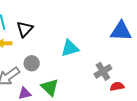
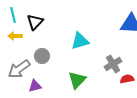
green triangle: (50, 87) -> (77, 80), moved, turned 30

